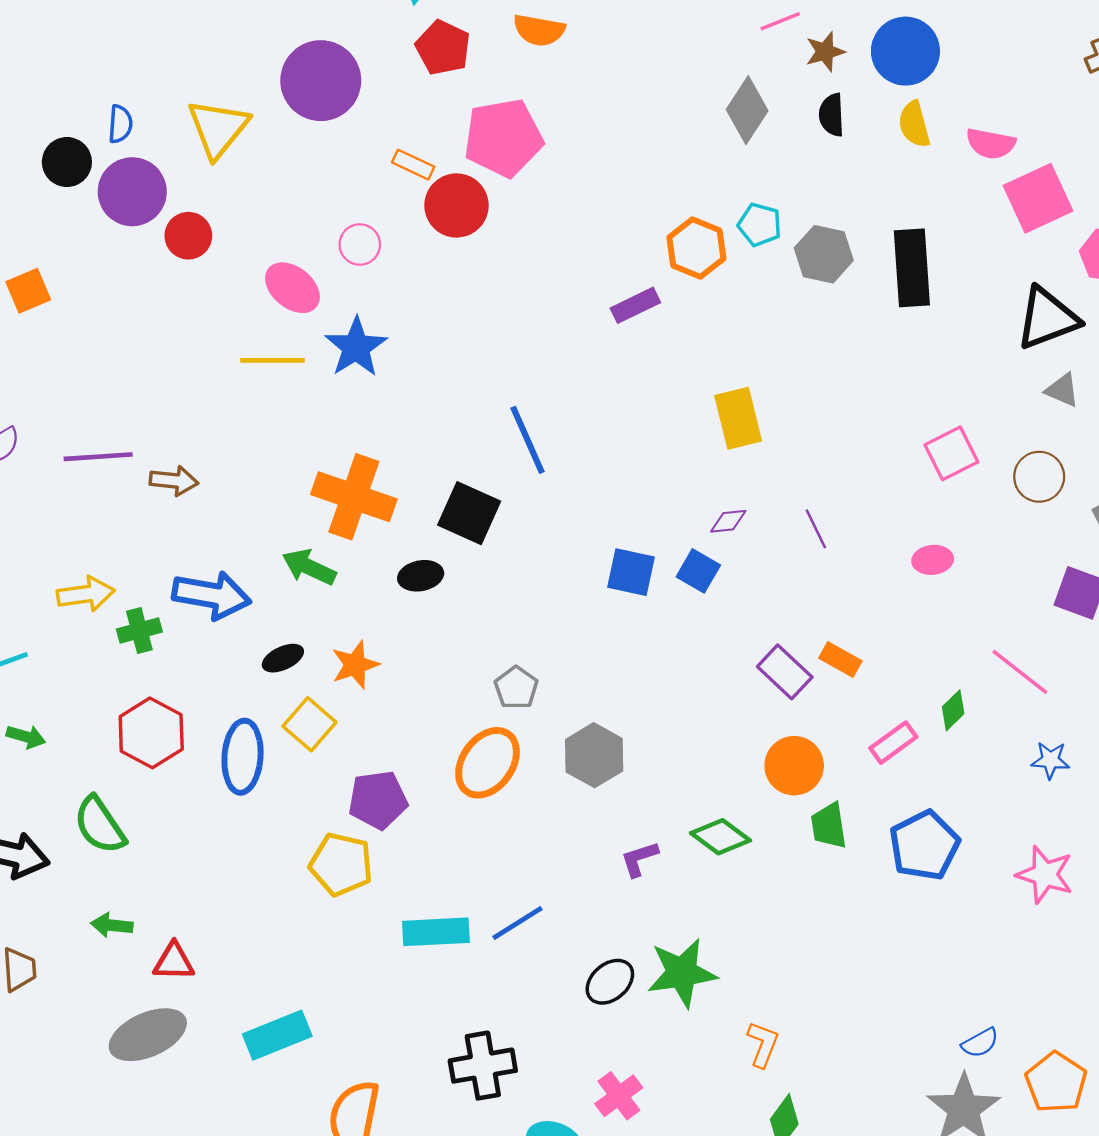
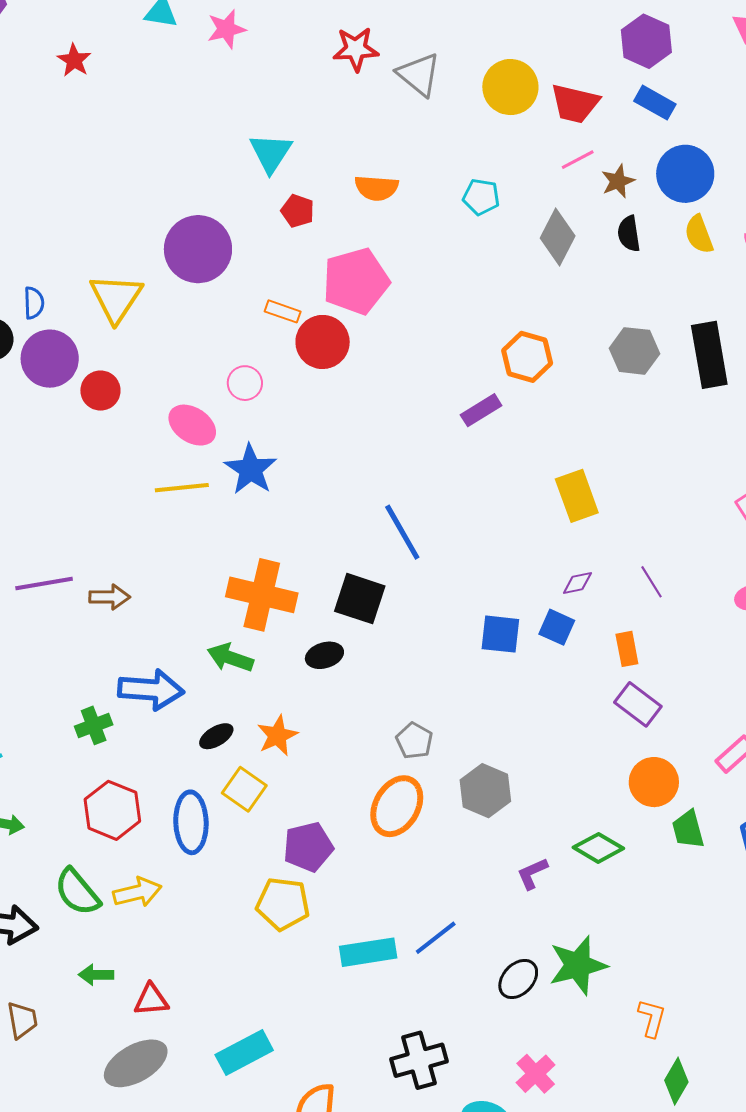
red pentagon: (443, 48) -> (298, 211), size x0.7
cyan pentagon: (760, 225) -> (481, 197), moved
yellow arrow: (86, 594) -> (137, 892), moved
orange rectangle: (840, 660) -> (627, 649), moved, turned 56

